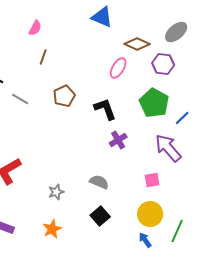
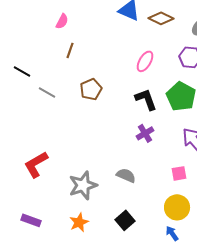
brown diamond: (137, 44) -> (161, 18), moved
black L-shape: (105, 109) -> (146, 99), moved
gray star: (56, 192) -> (83, 185), size x1.8
black square: (100, 216) -> (125, 220), moved

